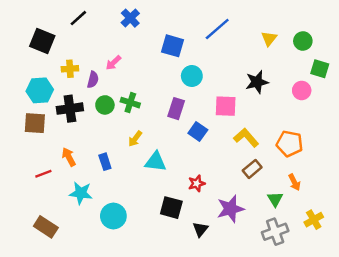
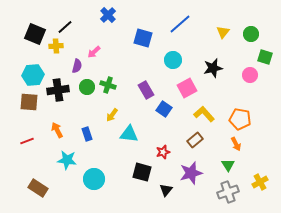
black line: (78, 18) -> (65, 27), moved
yellow cross: (70, 69) -> (56, 46), moved
cyan circle: (192, 76) -> (173, 60), moved
pink square: (226, 106) -> (187, 88), turned -30
purple rectangle: (176, 109) -> (146, 90), turned -48
brown rectangle: (252, 169) -> (195, 140), moved
red line: (43, 174) -> (27, 141), moved
orange arrow: (294, 182) -> (236, 144), moved

